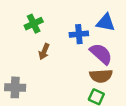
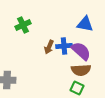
blue cross: (79, 34) -> (64, 46), moved
brown arrow: (44, 52) -> (49, 47), moved

